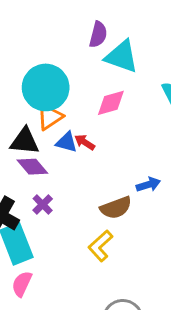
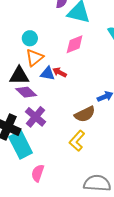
cyan circle: (46, 87) -> (30, 38), size x0.5
purple cross: (43, 204) -> (36, 117), size x1.5
pink semicircle: (22, 284) -> (38, 173), moved

